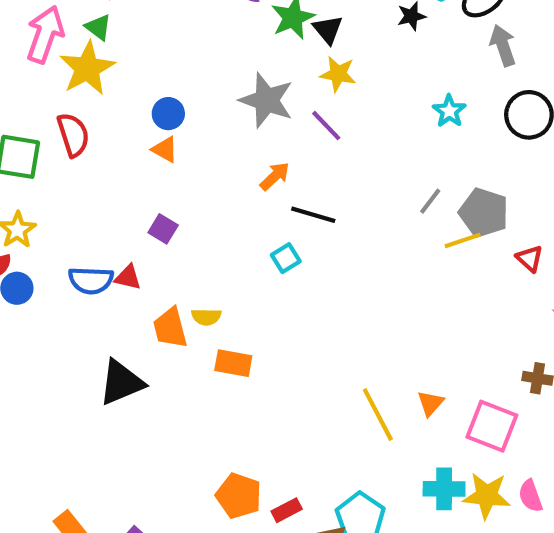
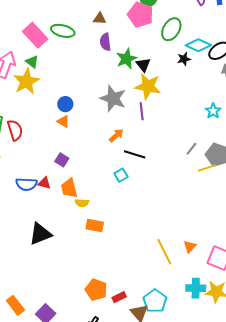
yellow star: (338, 74) -> (148, 86), size x1.5
cyan star: (449, 111) -> (213, 111), moved
purple line: (326, 126) -> (142, 111), turned 36
red semicircle: (73, 135) -> (15, 130), moved
orange trapezoid: (170, 328) -> (69, 188), moved

